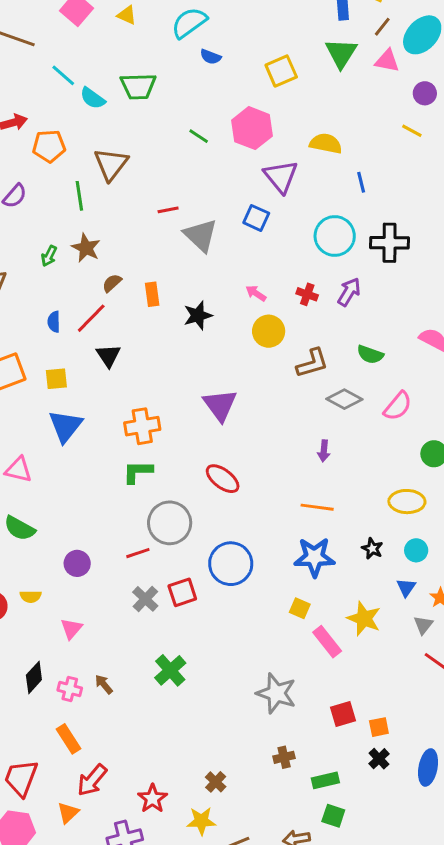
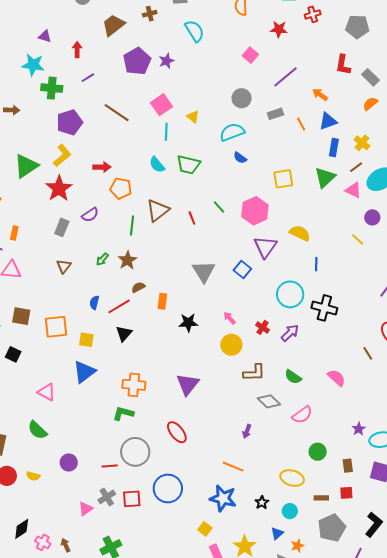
cyan line: (63, 75) -> (166, 132), moved, turned 36
red line: (168, 210) -> (192, 218), moved, turned 64
pink triangle: (71, 629) -> (86, 509), moved

